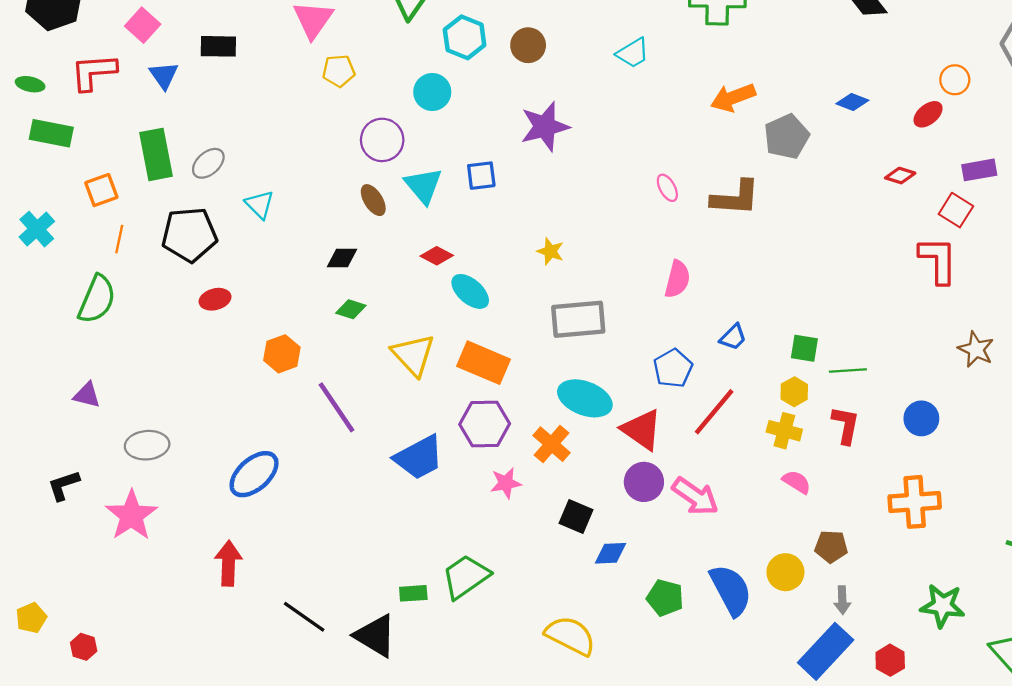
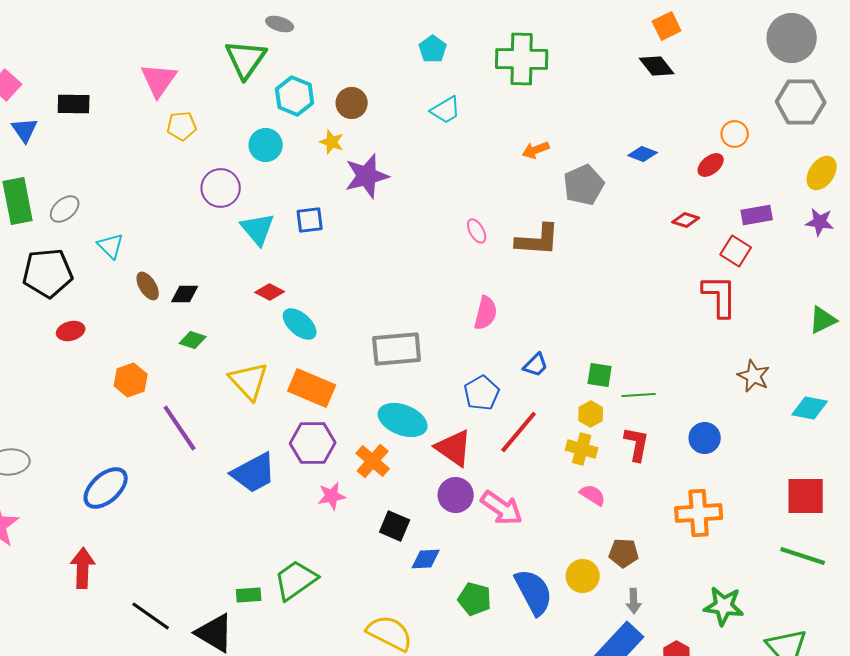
orange arrow: (733, 98) -> (536, 150), size x0.7
brown ellipse: (373, 200) -> (148, 286), moved
yellow star: (550, 251) -> (332, 142), moved

